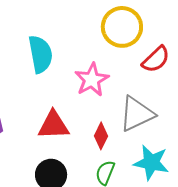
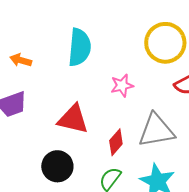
pink star: (92, 80) -> (122, 85), size x0.7

